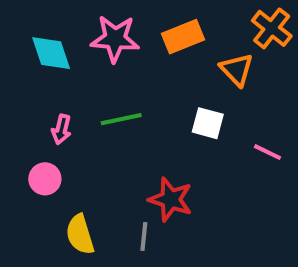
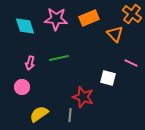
white square: (208, 123) -> (108, 78), moved
pink line: (268, 152) -> (131, 63), moved
yellow semicircle: (80, 234) -> (39, 114), turned 72

